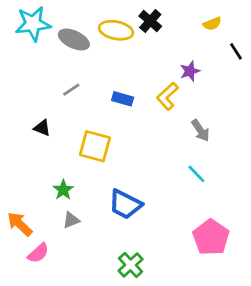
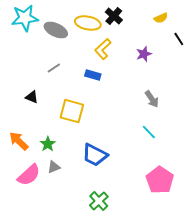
yellow L-shape: (167, 96) -> (103, 49), moved
orange arrow: (20, 224) -> (19, 141), moved
pink semicircle: (38, 253) -> (29, 175), moved, size x1.4

